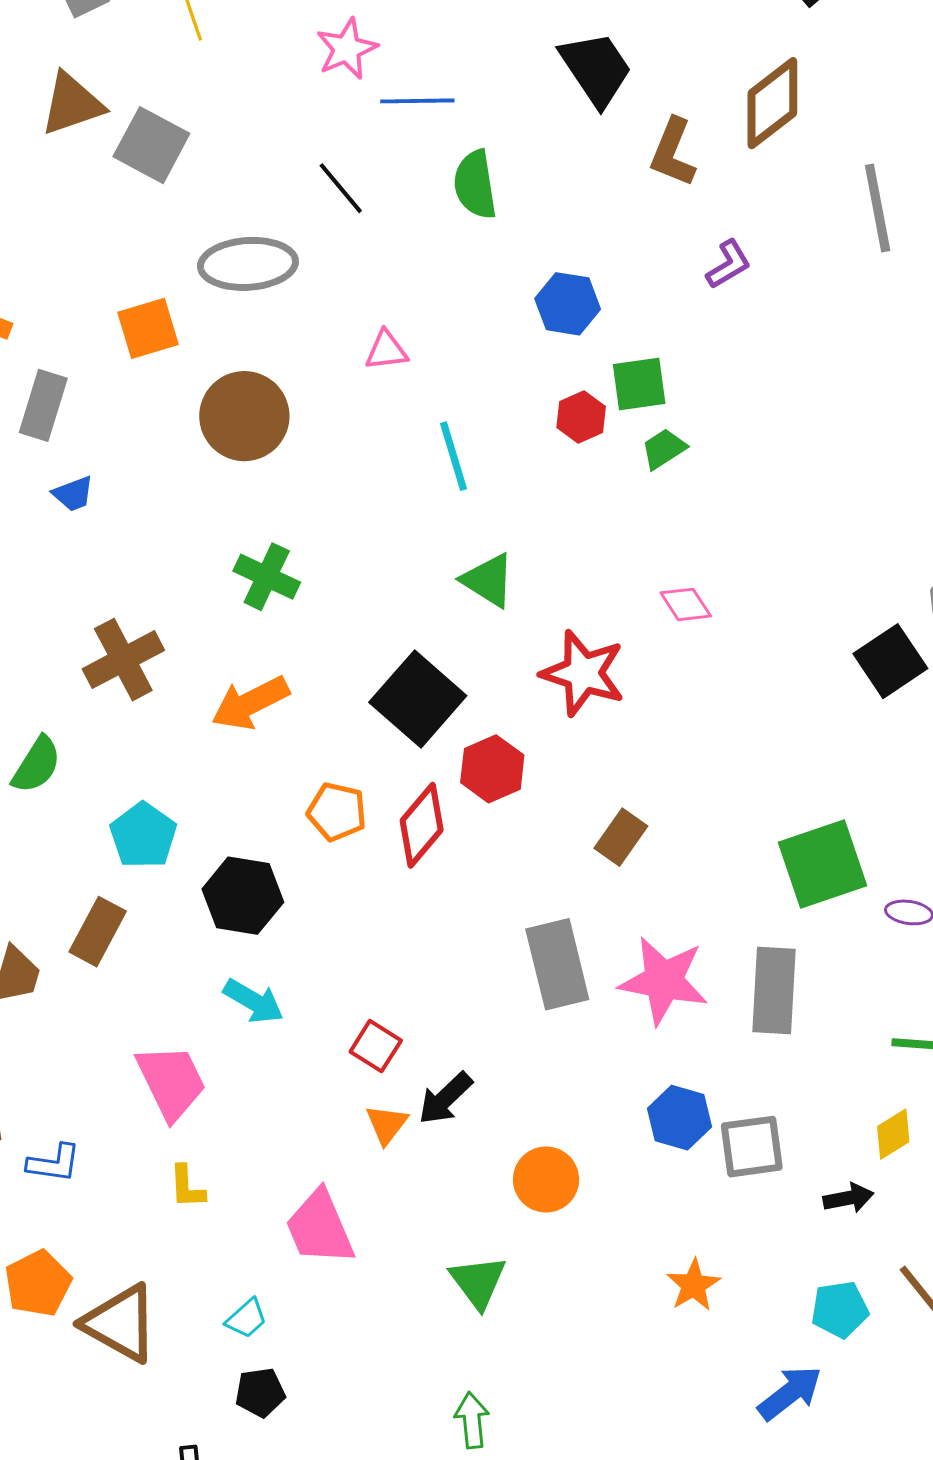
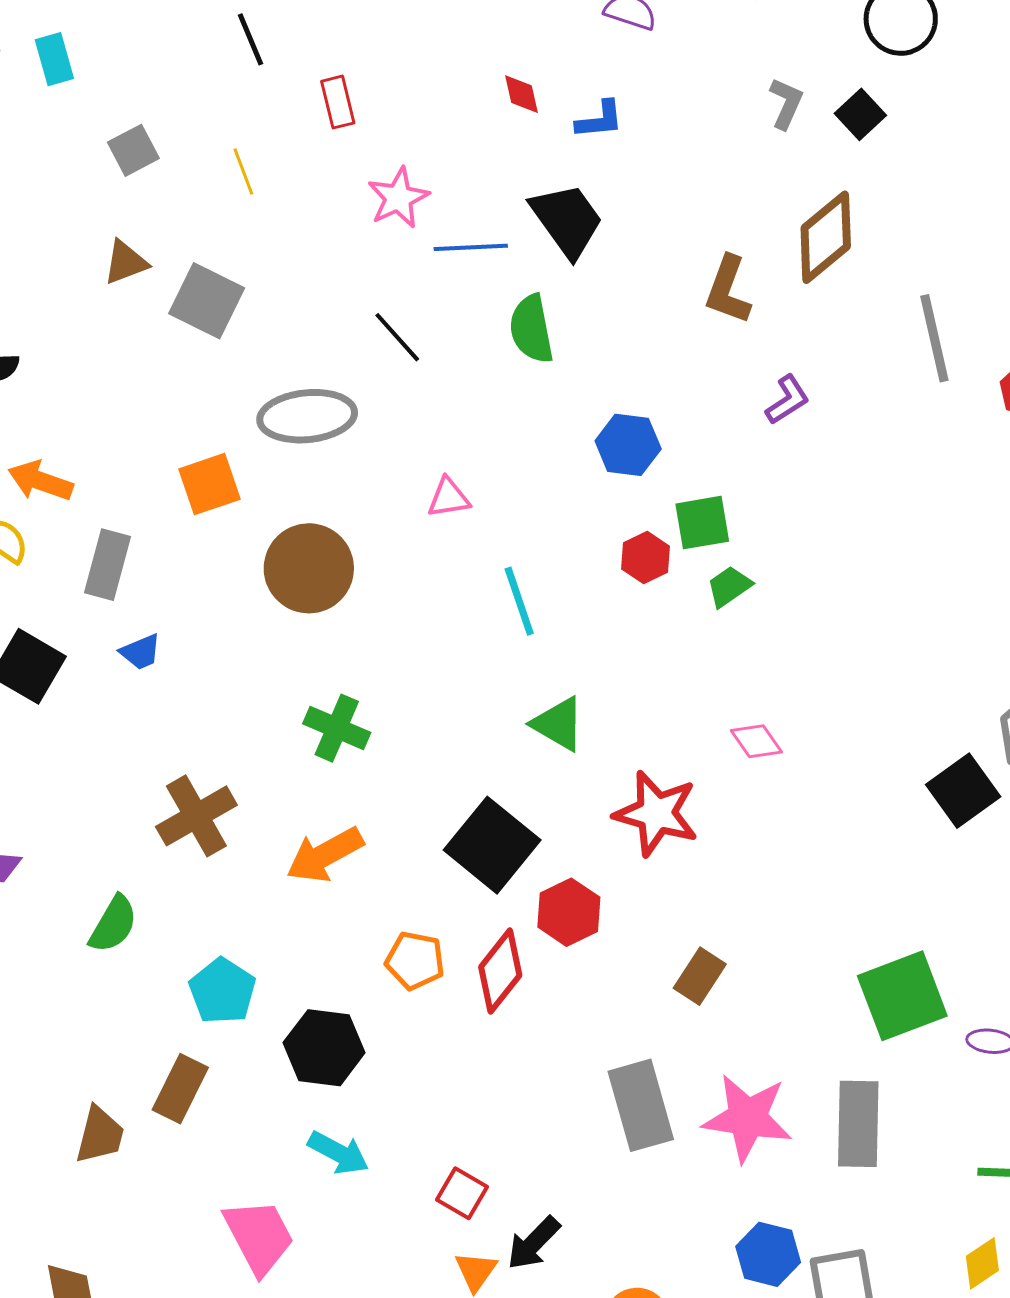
black trapezoid: (596, 69) -> (567, 220), moved
brown triangle: (72, 104) -> (126, 262), size x0.7

